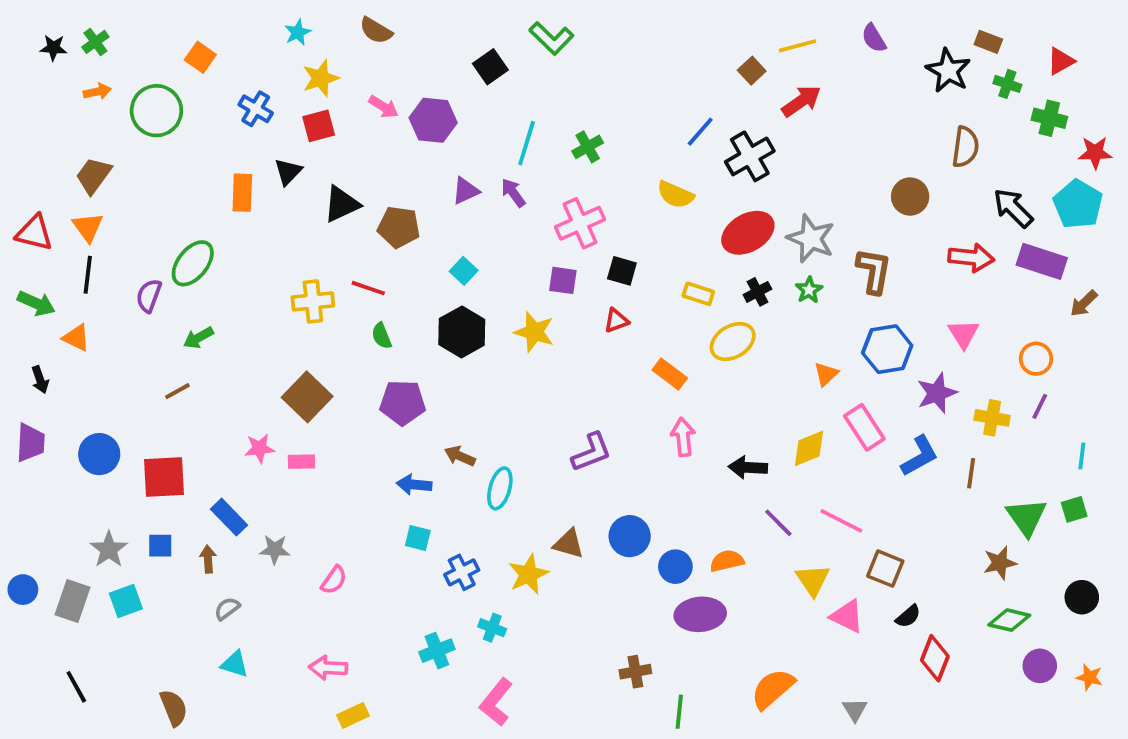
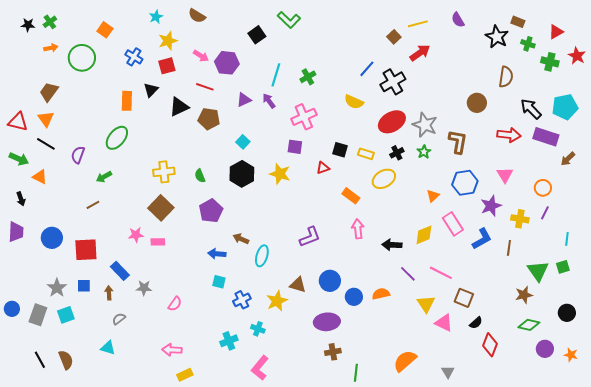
red star: (1095, 153) -> (577, 56), moved, turned 30
cyan pentagon: (1078, 204) -> (565, 107), turned 30
green ellipse: (193, 263) -> (117, 138), moved
black square: (622, 271) -> (340, 150), moved
black line: (88, 275) -> (46, 144), turned -66
red line: (368, 288) -> (205, 87), moved
yellow cross: (313, 301) -> (164, 172), moved
purple pentagon: (403, 403) -> (211, 211), turned -30
purple ellipse: (700, 614) -> (327, 322), moved
cyan triangle: (235, 664) -> (108, 348), moved
brown semicircle: (174, 708) -> (66, 360), moved

